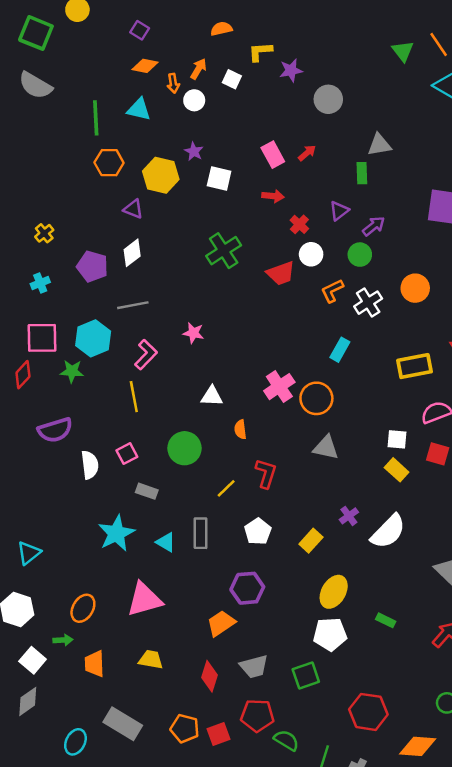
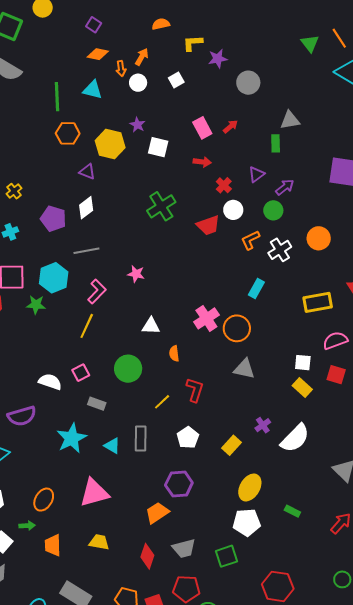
white square: (232, 79) -> (176, 80), moved, turned 35
yellow line: (134, 397) -> (87, 326), turned 35
purple semicircle: (55, 430) -> (22, 416), moved
white semicircle: (90, 465) -> (50, 382), turned -65

